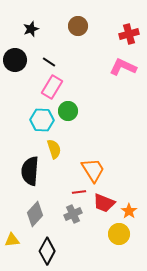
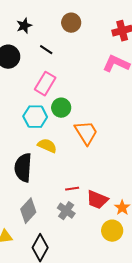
black line: (49, 62) -> (46, 50), moved
yellow semicircle: (54, 149) -> (47, 146), turned -48
orange trapezoid: (93, 170) -> (86, 133), moved
gray cross: (73, 214) -> (66, 211), turned -30

